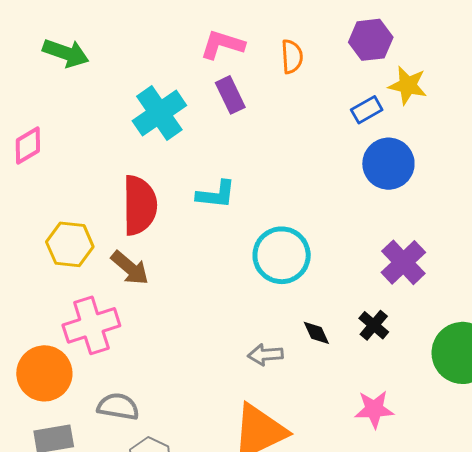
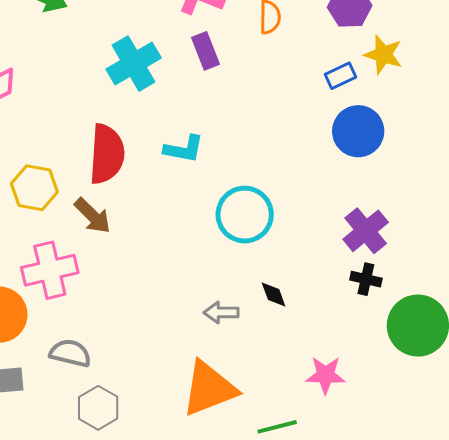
black cross: (374, 325) -> (366, 279), moved, turned -32

